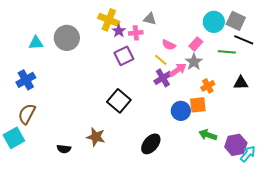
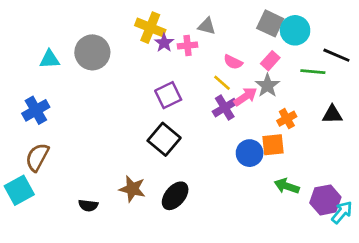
gray square: (236, 21) -> (270, 23), moved
purple square: (124, 56) -> (168, 95), moved
black ellipse: (151, 144) -> (175, 196), moved

